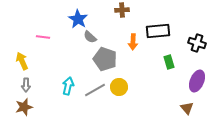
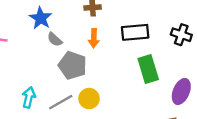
orange arrow: (133, 42) -> (94, 38), moved
black cross: (197, 43) -> (181, 35), moved
green rectangle: (169, 62) -> (148, 69), size x1.6

